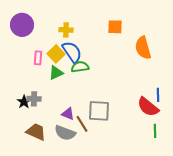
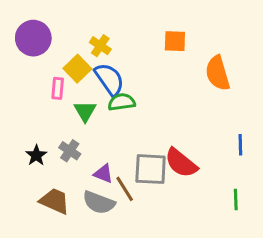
yellow cross: (66, 30) -> (100, 46), turned 32
yellow square: (56, 54) -> (77, 69), moved
green triangle: (56, 73) -> (85, 111), turned -35
gray cross: (34, 99) -> (70, 151), moved, turned 32
red semicircle: (148, 107) -> (181, 163), moved

